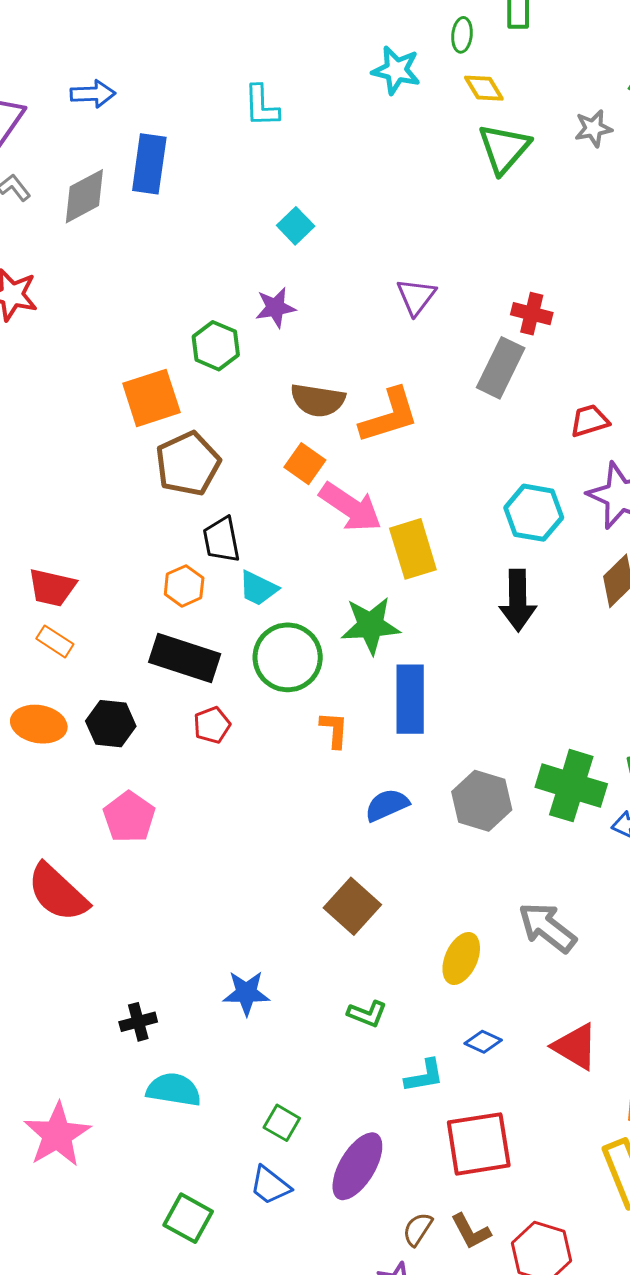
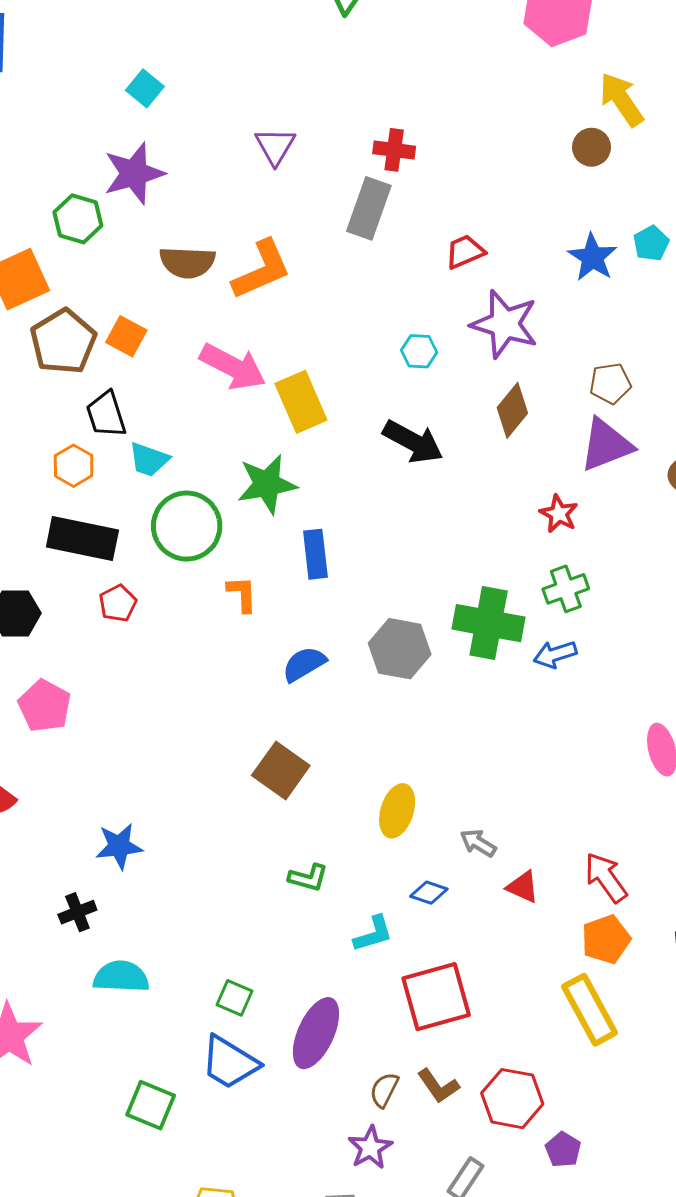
purple star: (275, 308) -> (134, 173), size x1.5
orange square: (305, 464) -> (126, 336), moved
cyan hexagon: (534, 513) -> (419, 351), size x0.6
black arrow: (518, 600) -> (413, 442), turned -54
blue rectangle: (410, 699) -> (315, 554), size x0.7
gray arrow: (547, 927) -> (478, 843), moved, size x0.6
blue star: (246, 993) -> (119, 846), moved
red triangle: (575, 1047) -> (523, 887), size x0.7
blue trapezoid: (270, 1185) -> (230, 1062), size x1.4

